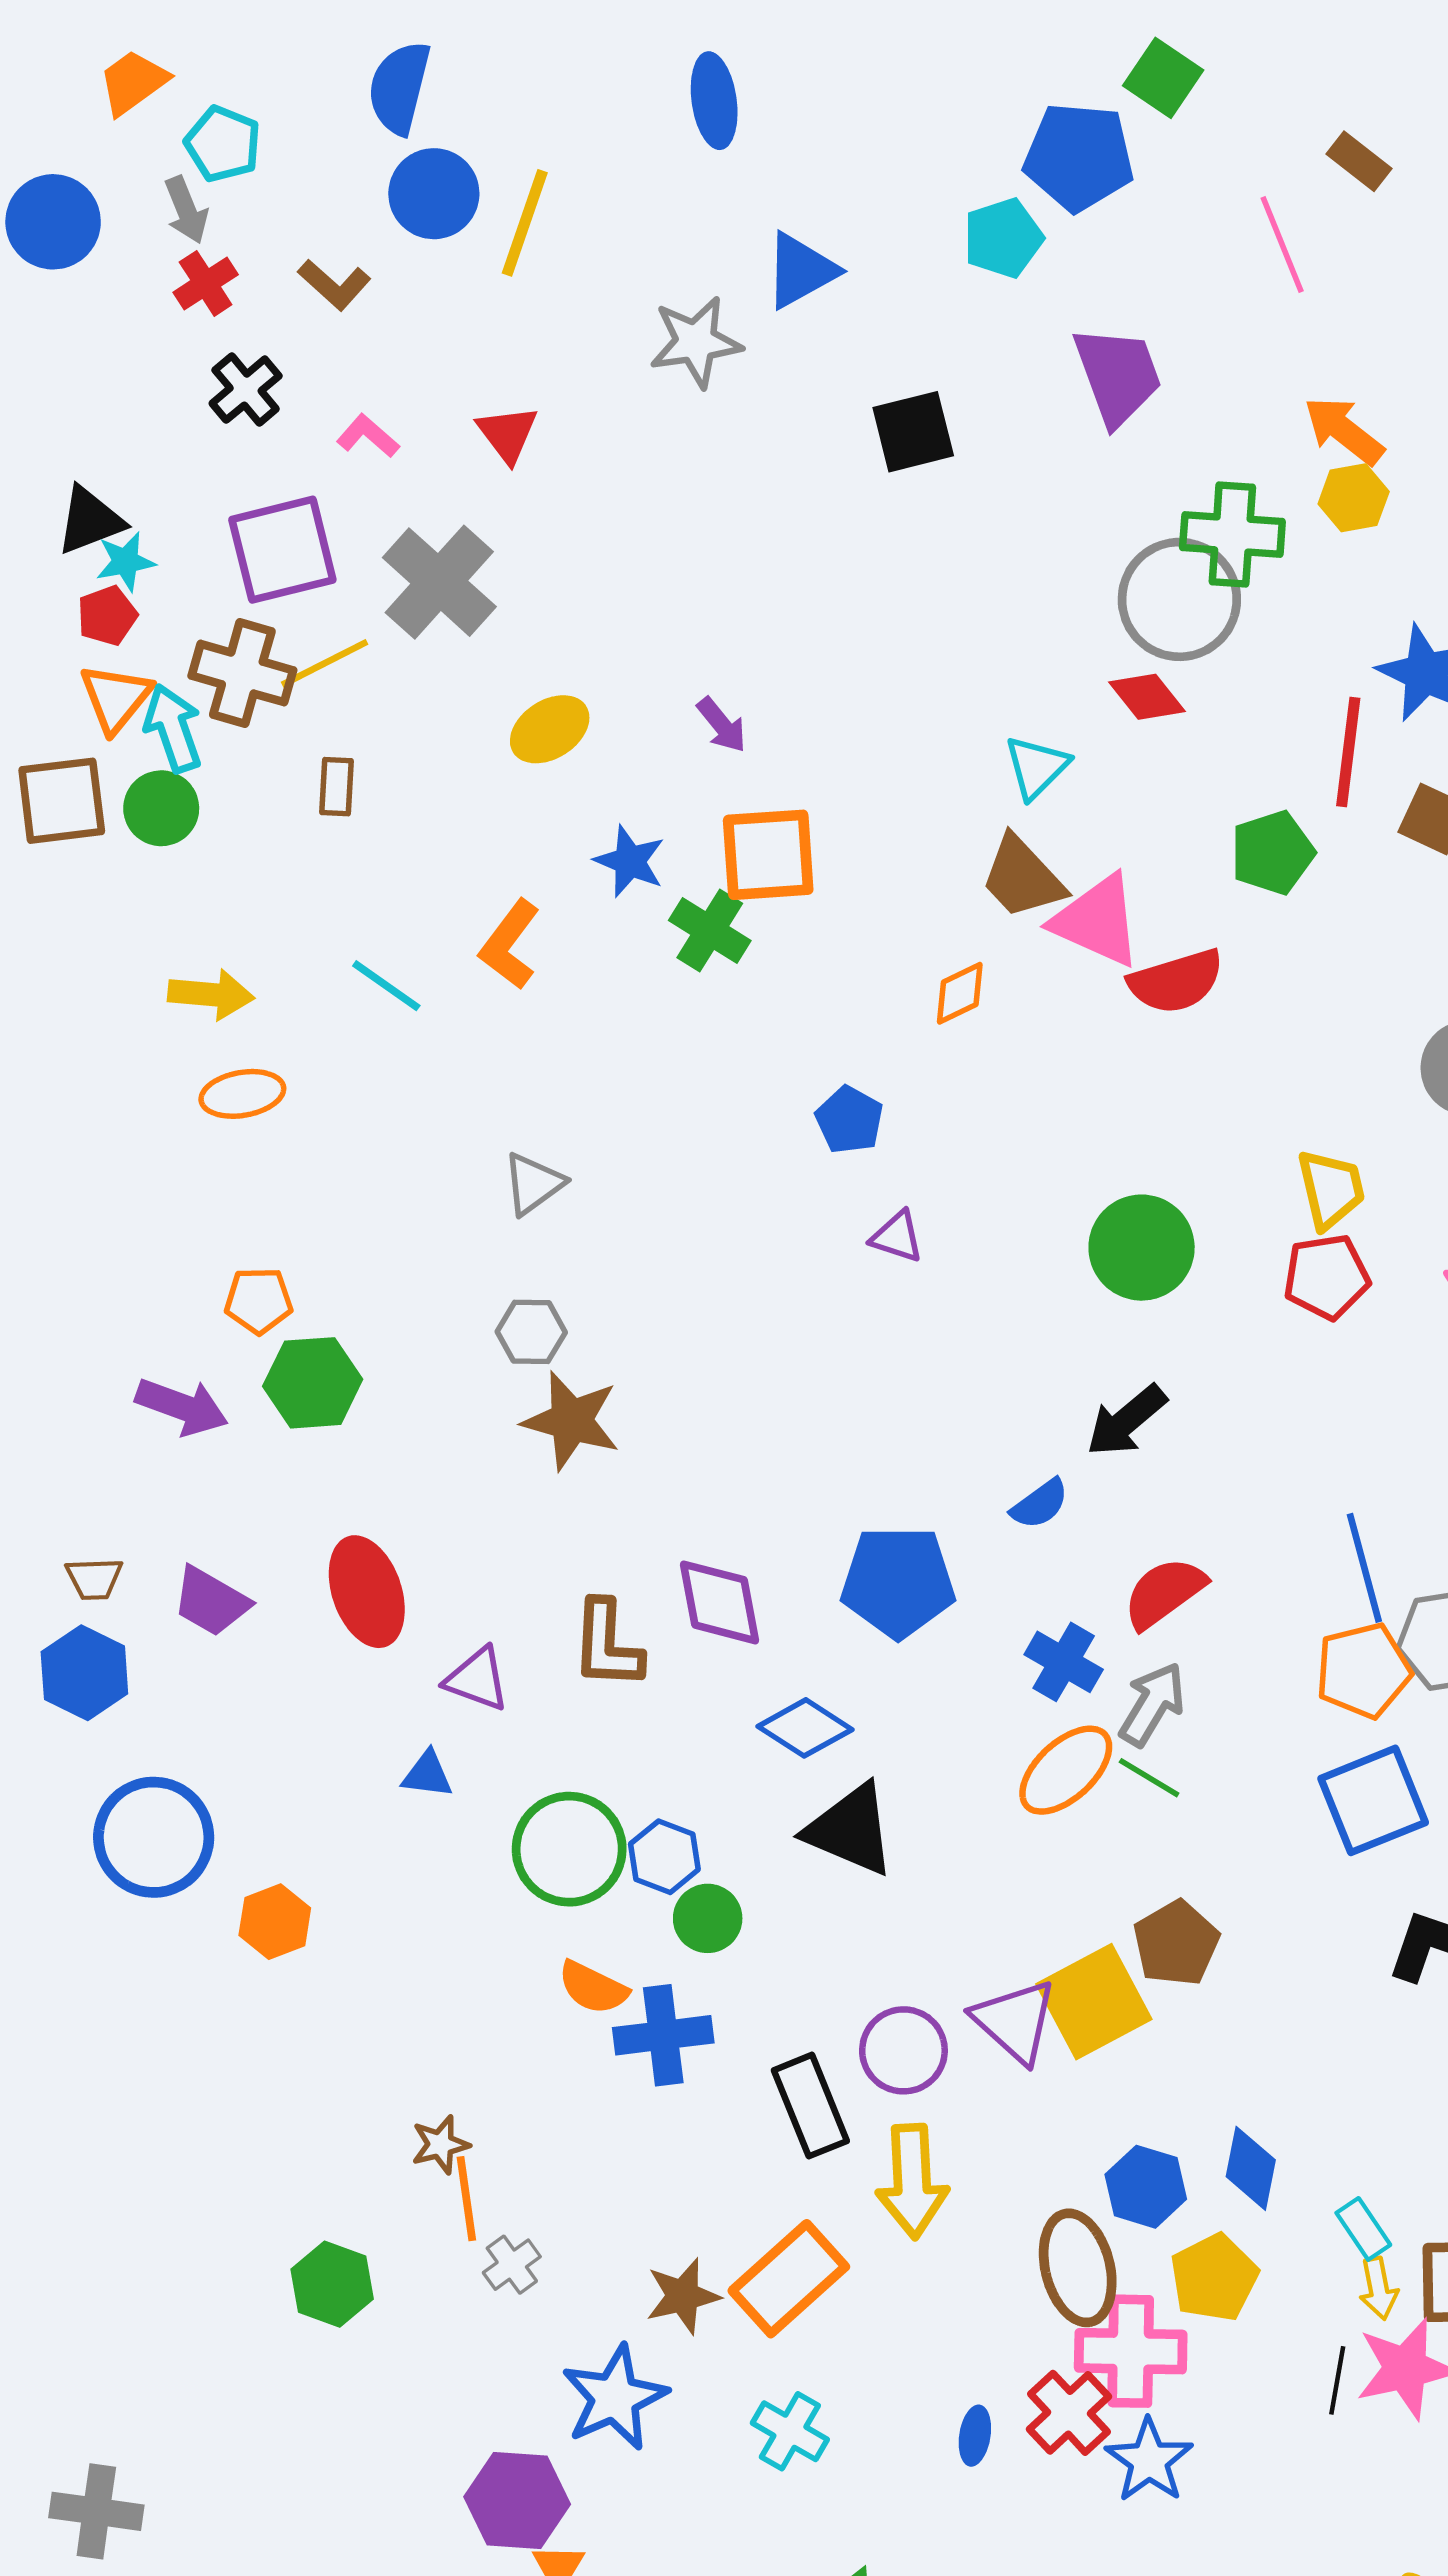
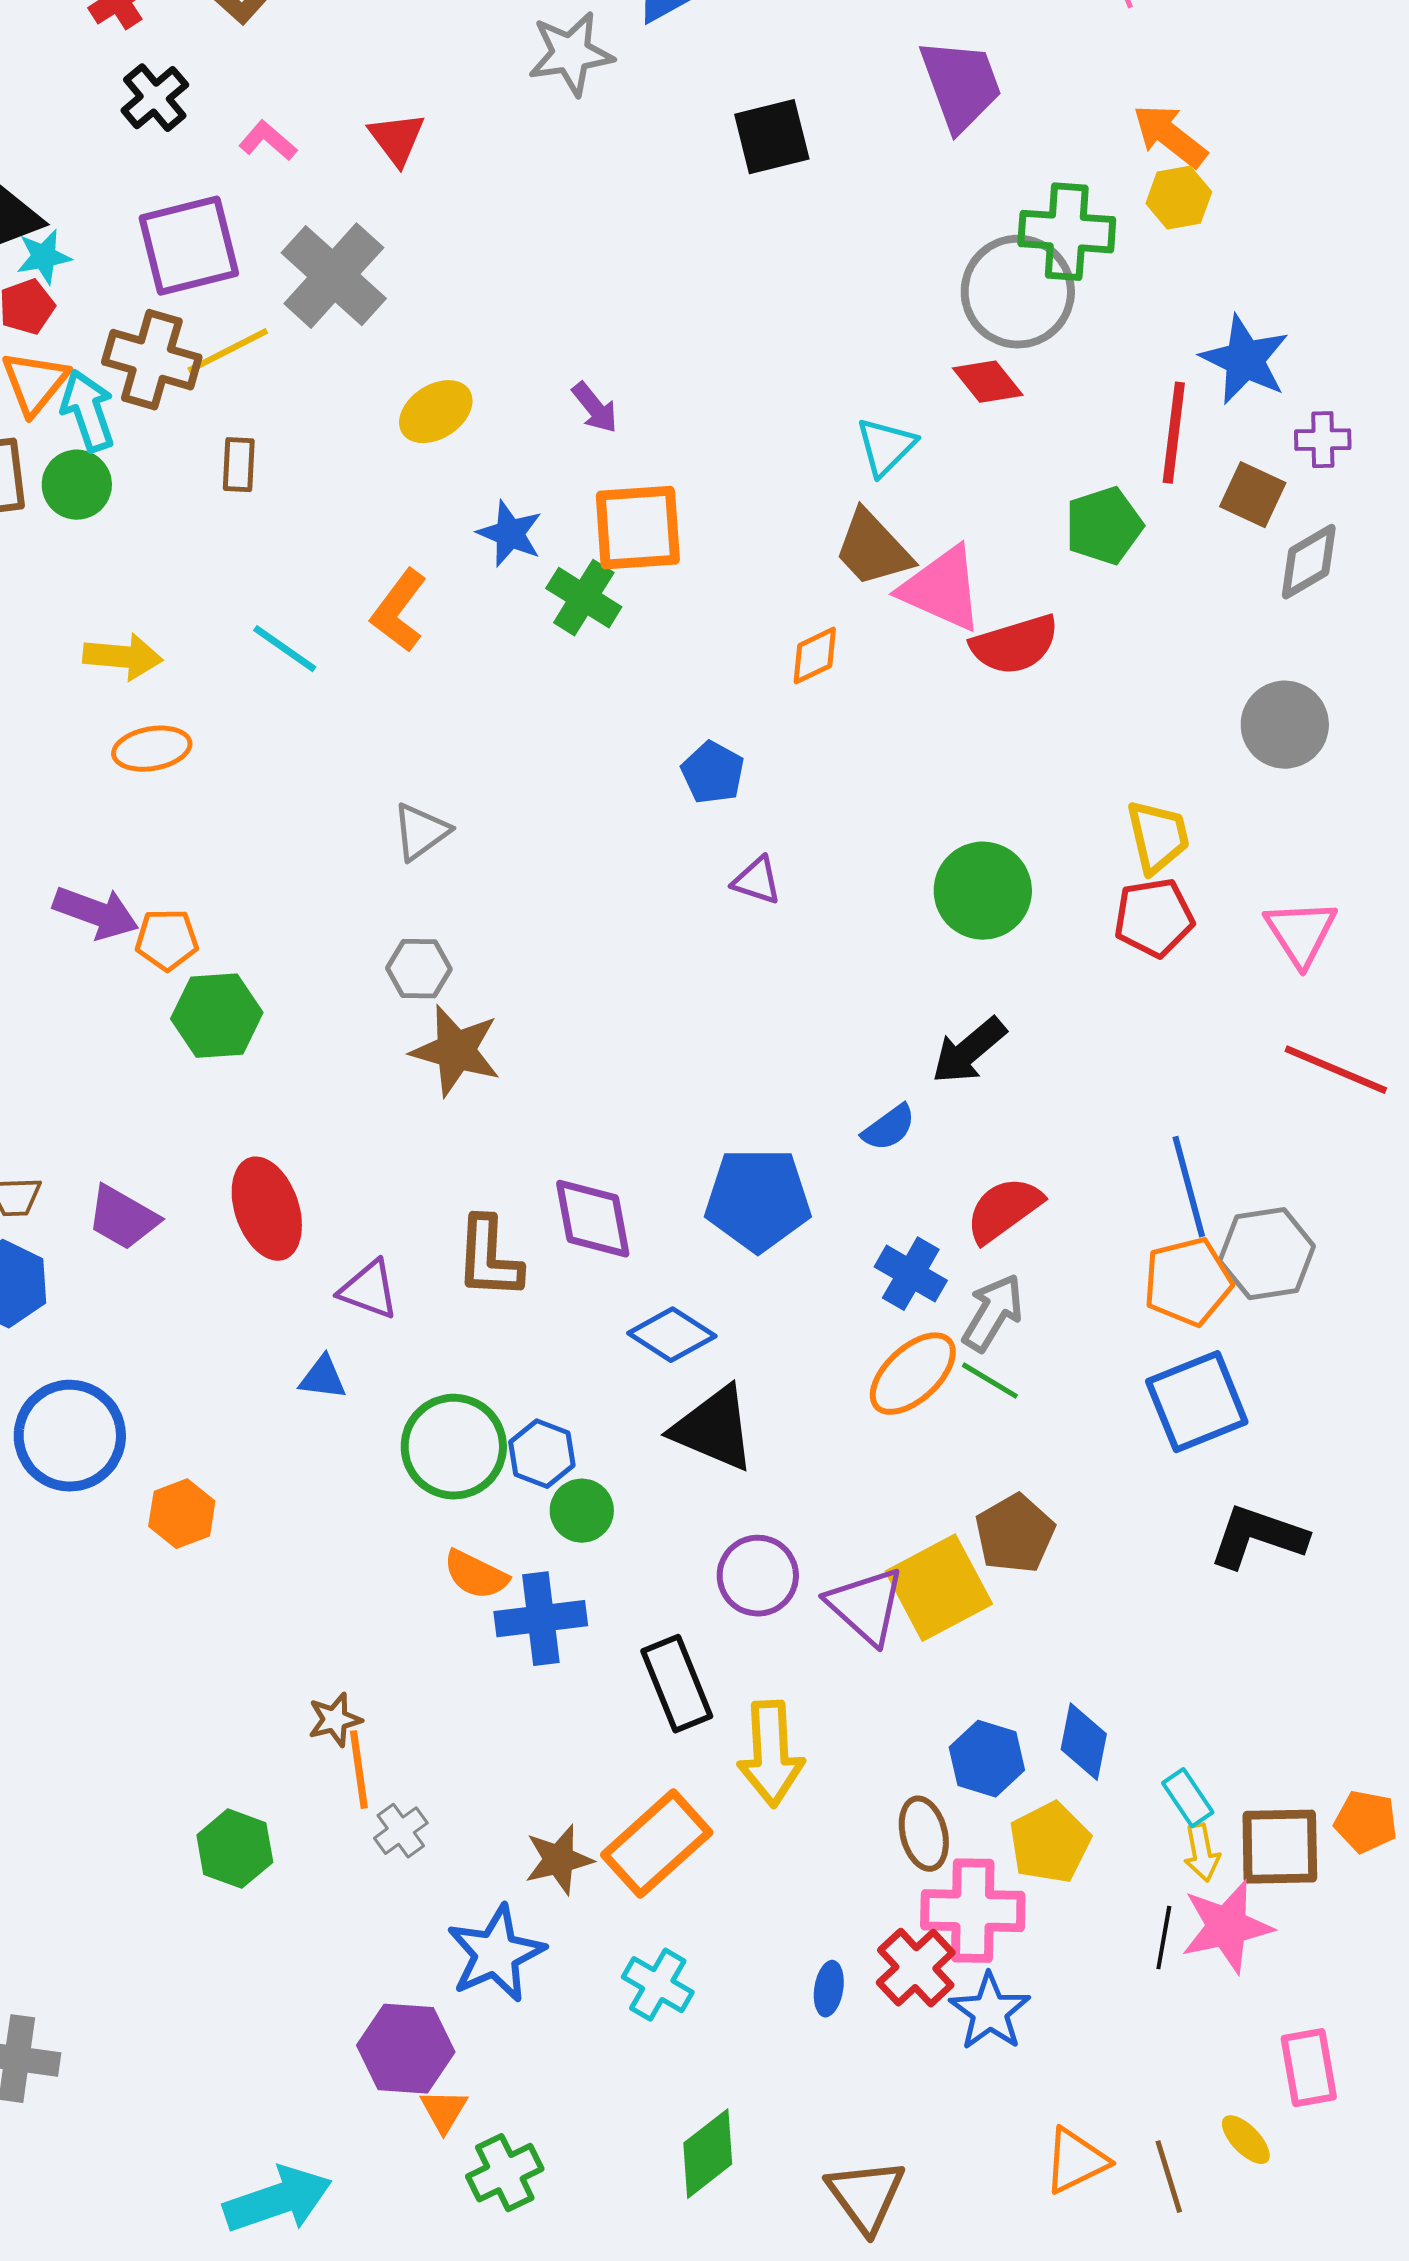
purple arrow: (182, 1407) -> (96, 913), moved
purple circle: (903, 2050) -> (758, 1576), moved
brown ellipse: (1078, 2268) -> (924, 1834), size x0.7

